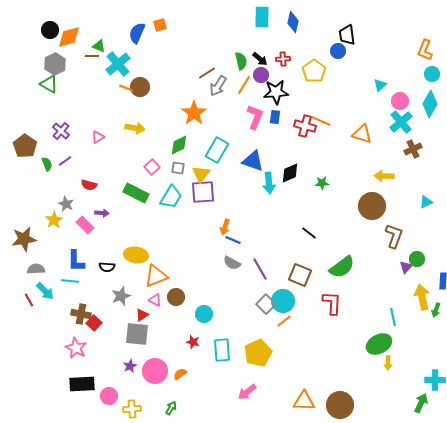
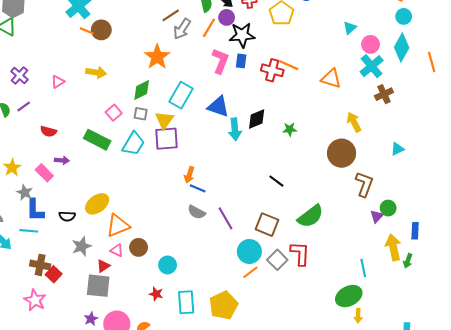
yellow arrow: (384, 176) -> (354, 122), turned 60
gray star: (66, 204) -> (25, 192), moved
yellow ellipse: (136, 255) -> (97, 204), turned -45
gray square: (266, 304) -> (277, 260), moved

